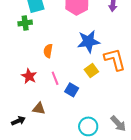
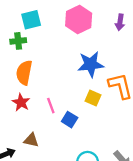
orange semicircle: (48, 51) -> (24, 73), moved, size x1.5
yellow square: (91, 71) -> (93, 98), turned -32

